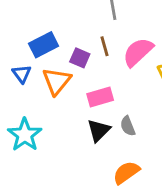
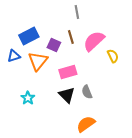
blue triangle: (22, 74) -> (14, 56), turned 48
black triangle: (99, 130) -> (67, 95), turned -30
cyan star: (25, 135) -> (28, 98), moved, size x0.6

